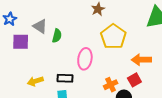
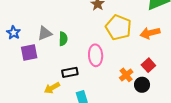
gray triangle: (40, 26) -> (45, 33), turned -42
orange arrow: (141, 60) -> (150, 33), moved
black rectangle: (65, 78) -> (70, 72), moved

